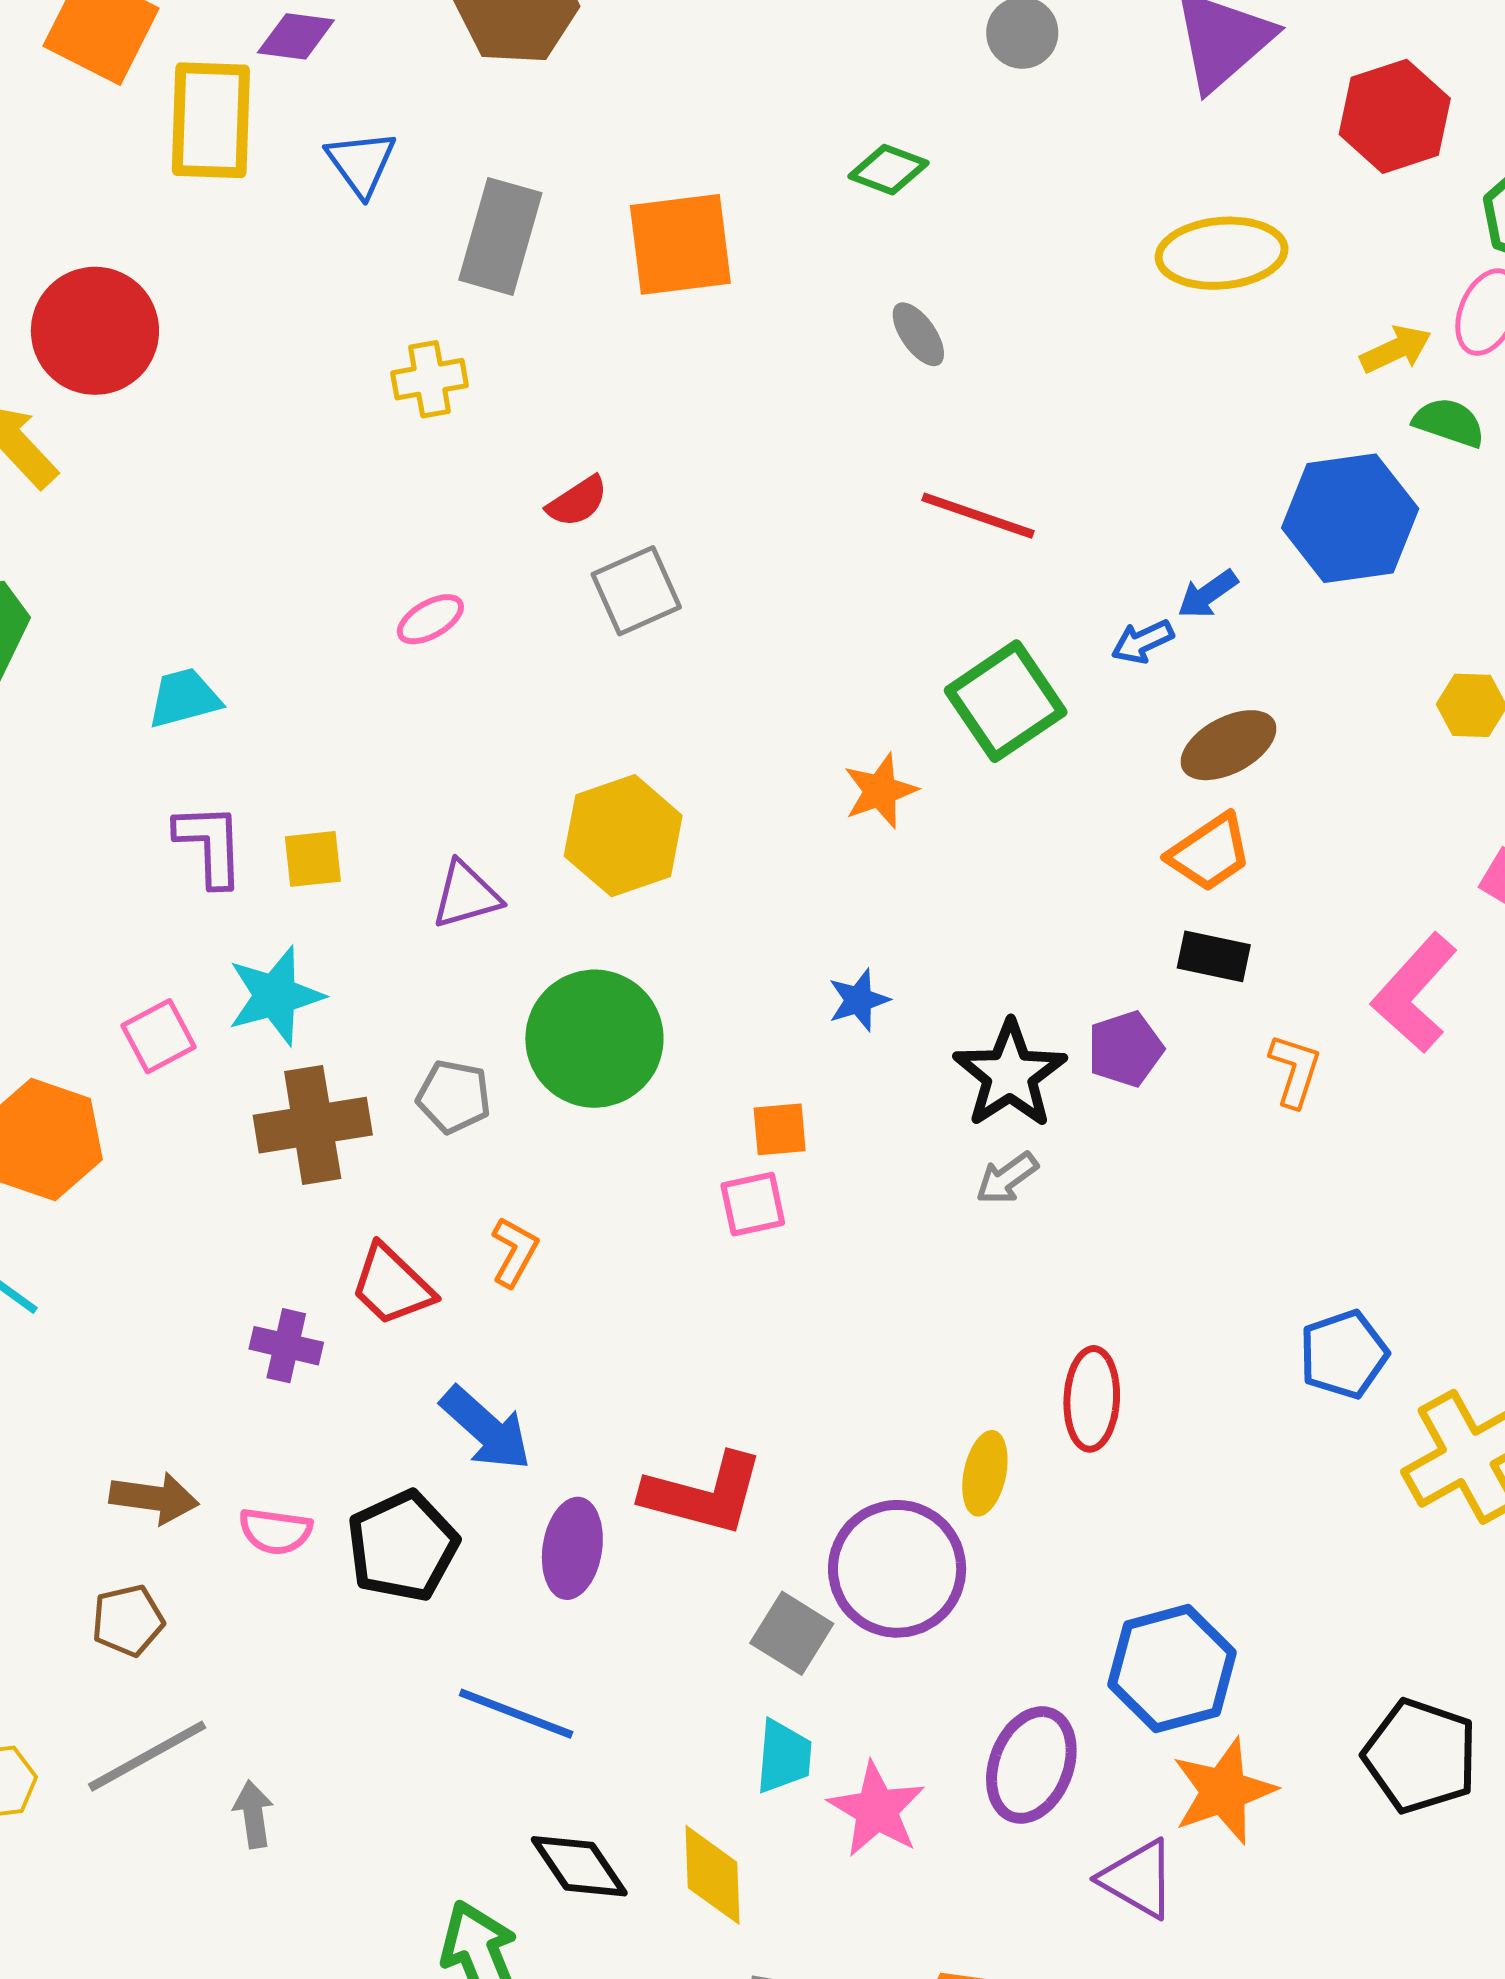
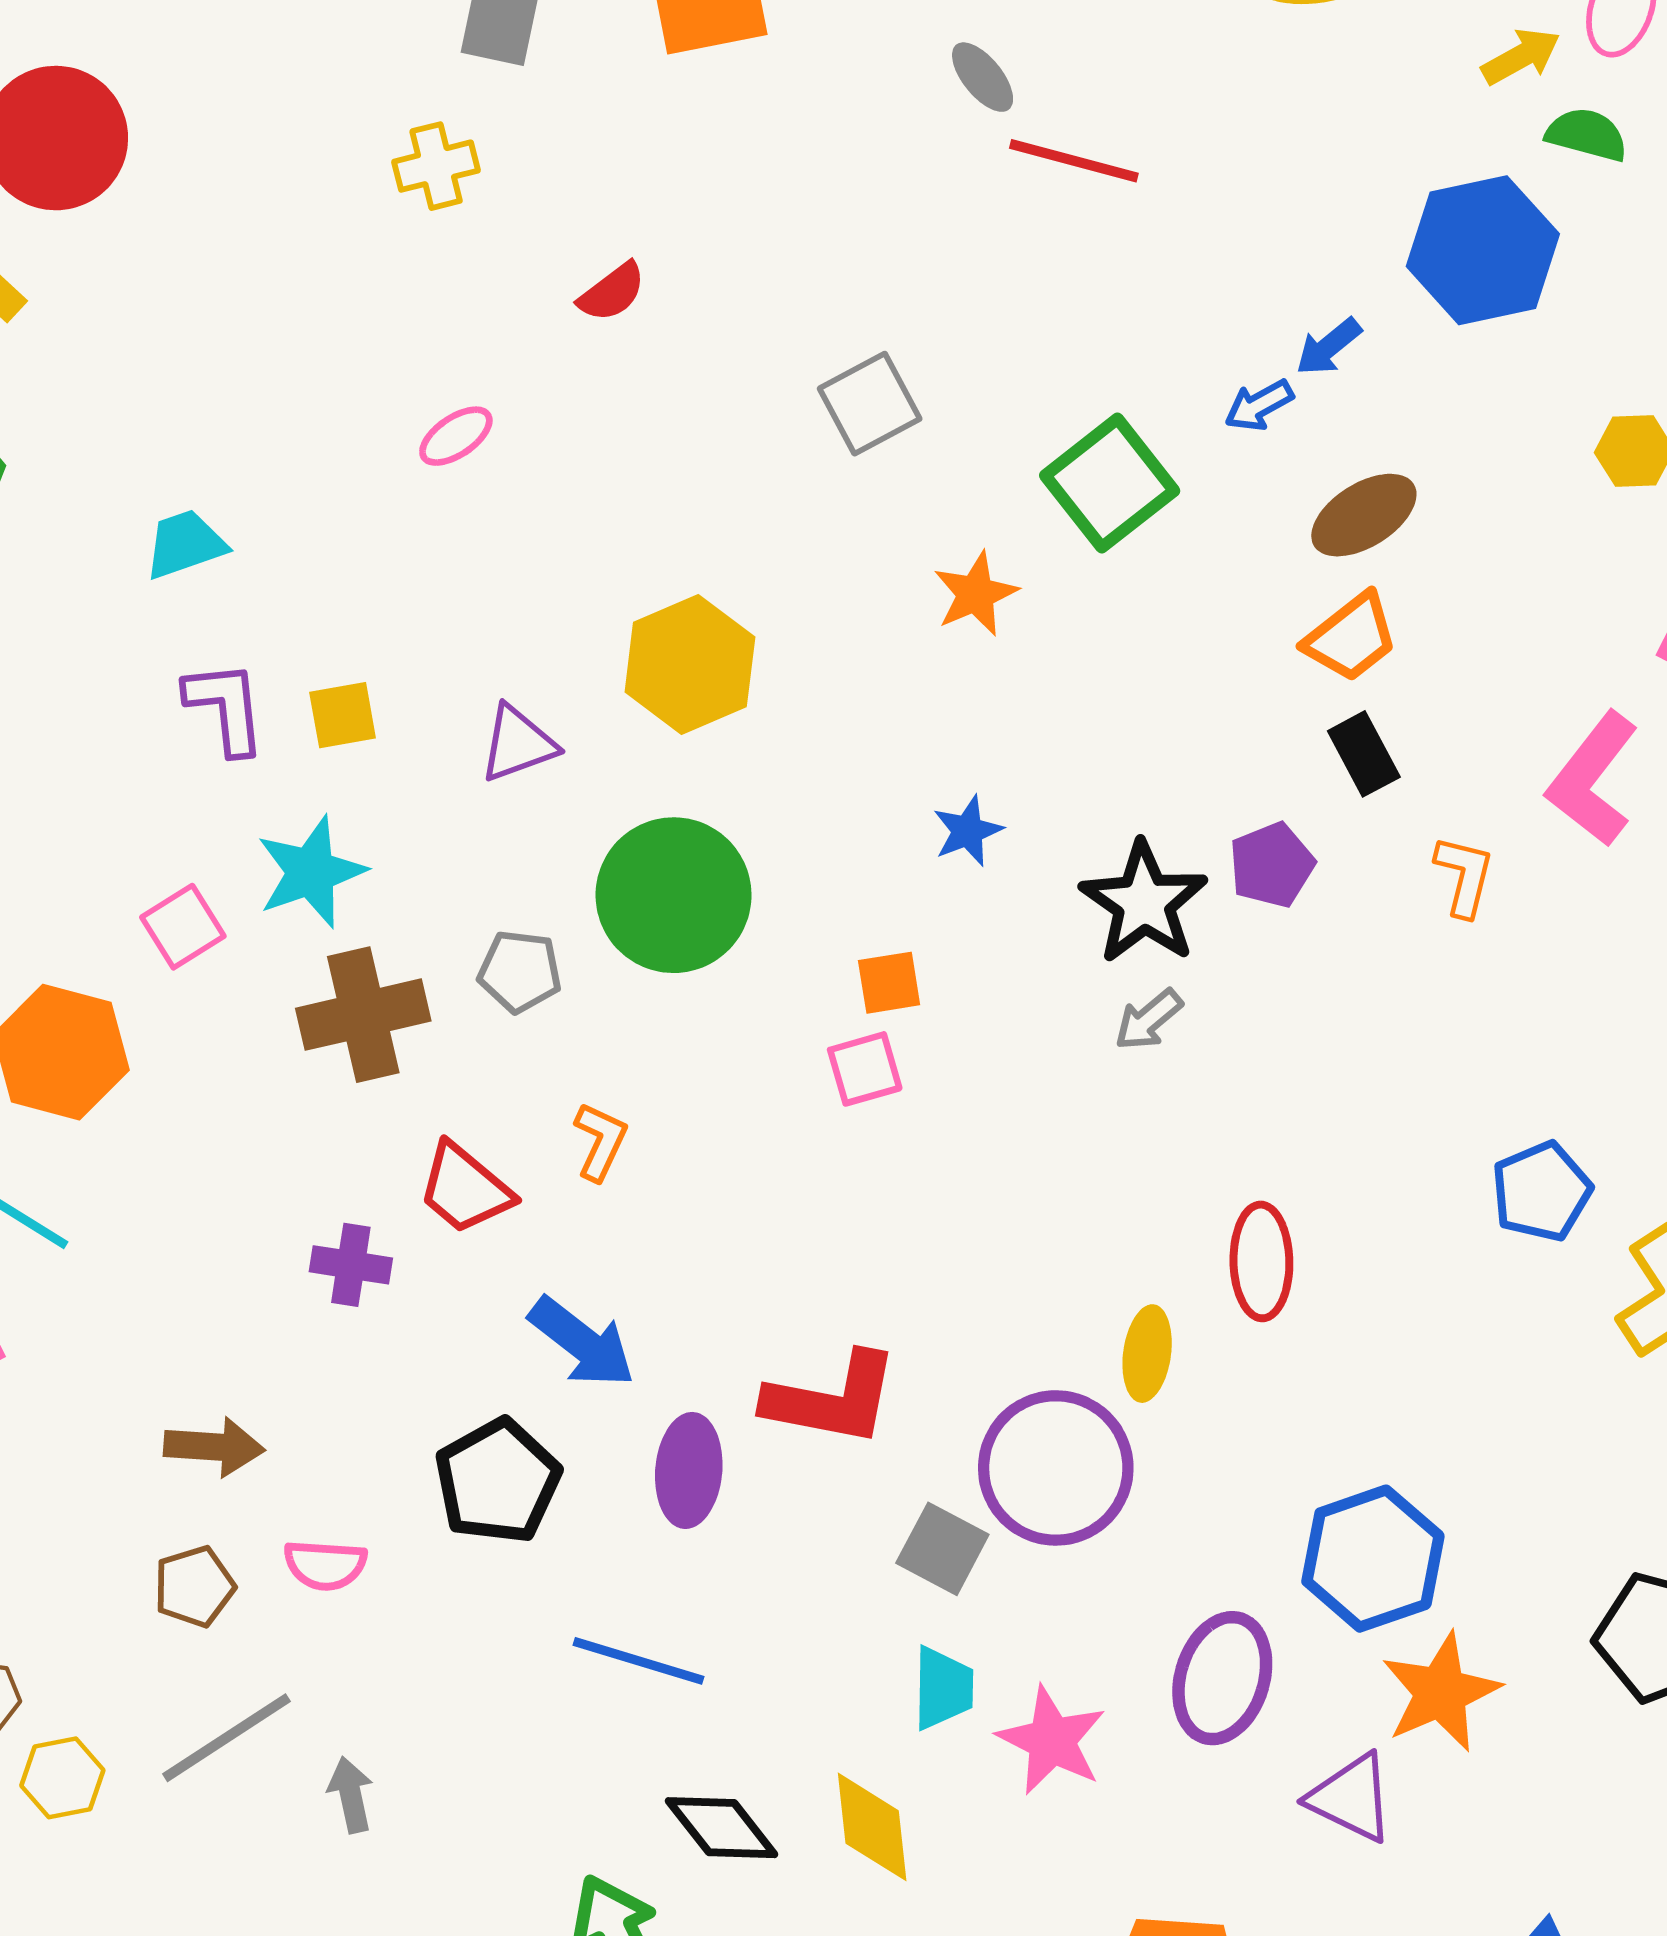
red line: (978, 516) -> (1074, 161), moved
gray square: (636, 591) -> (870, 404), moved
black rectangle: (1214, 956) -> (1364, 754), turned 54
pink semicircle: (275, 1531) -> (325, 1565), moved

